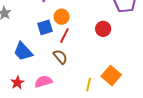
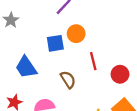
red circle: (103, 29) -> (120, 74), moved
red line: (64, 36) -> (93, 61), moved, turned -49

